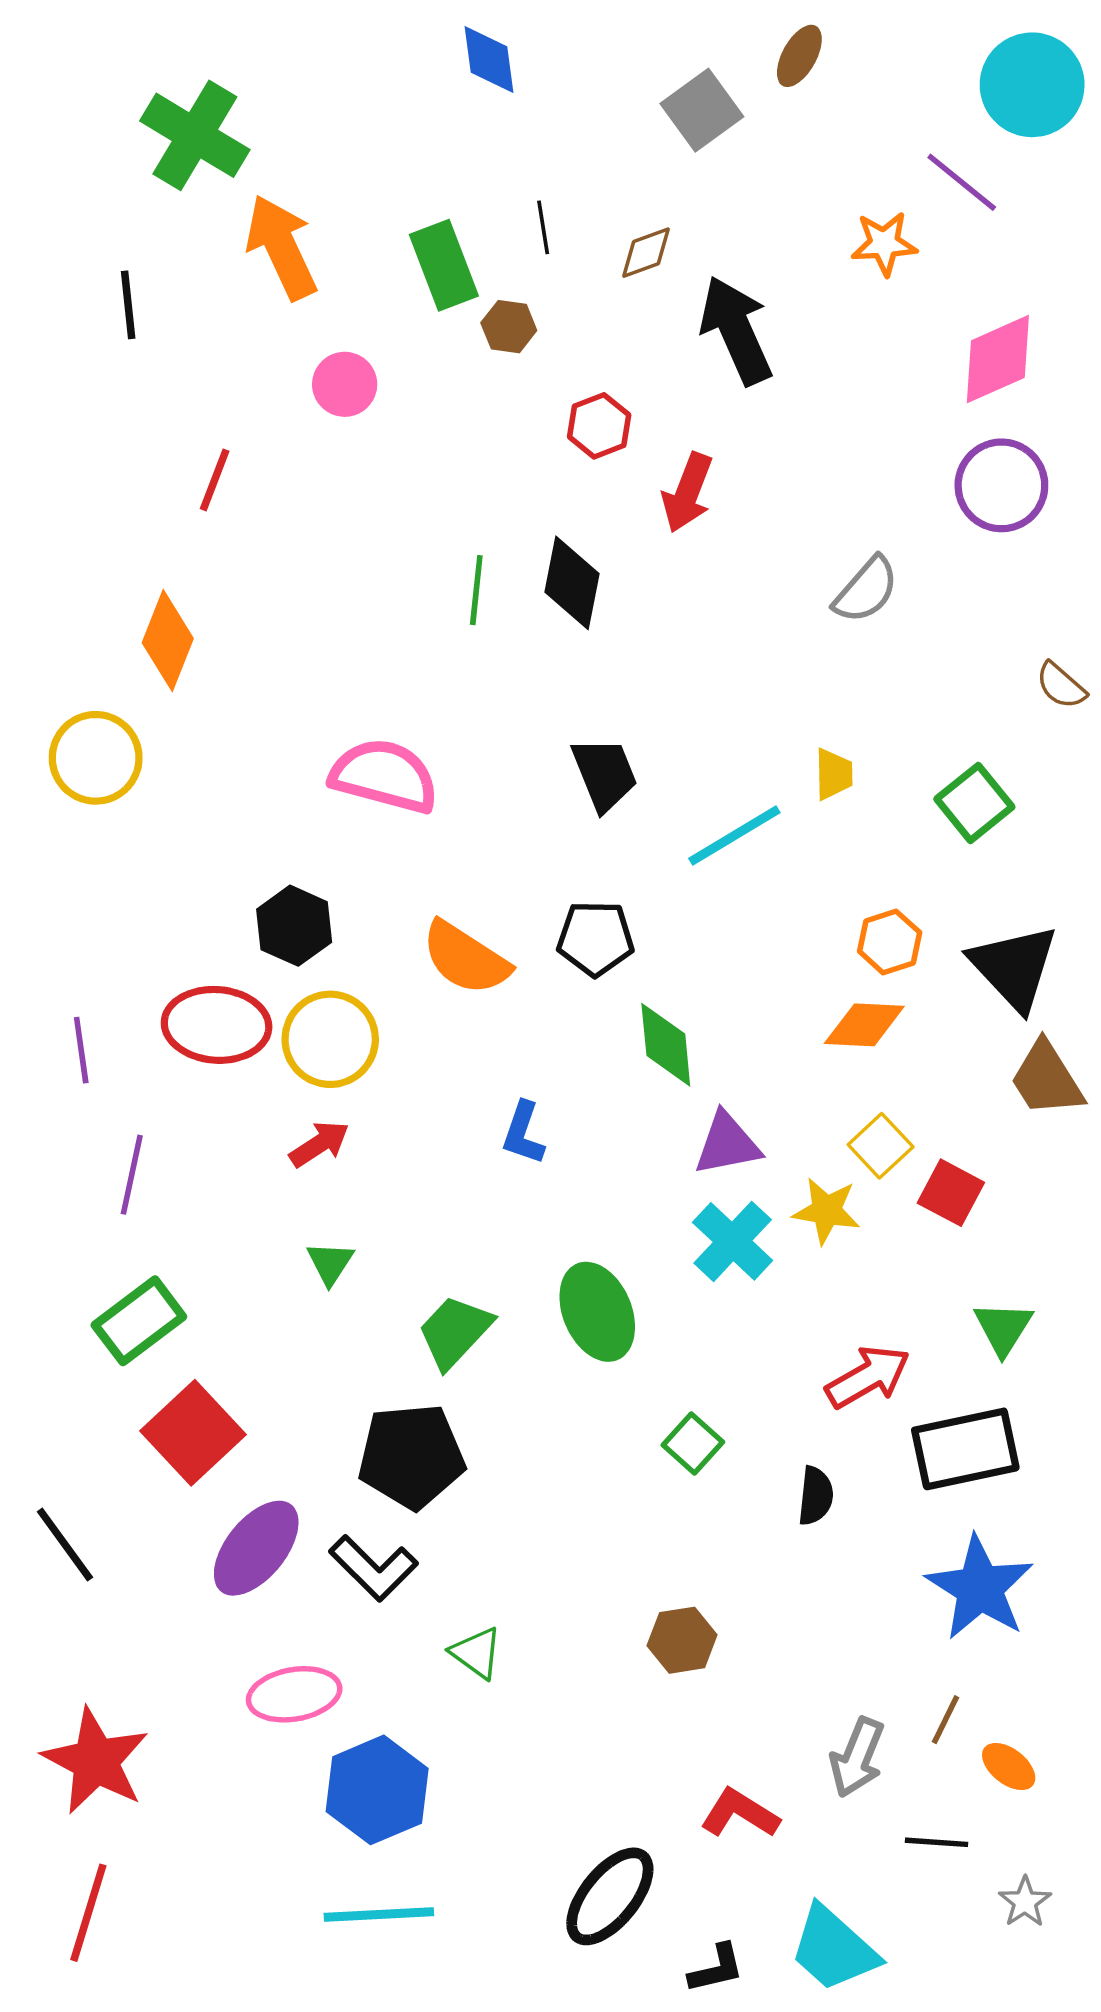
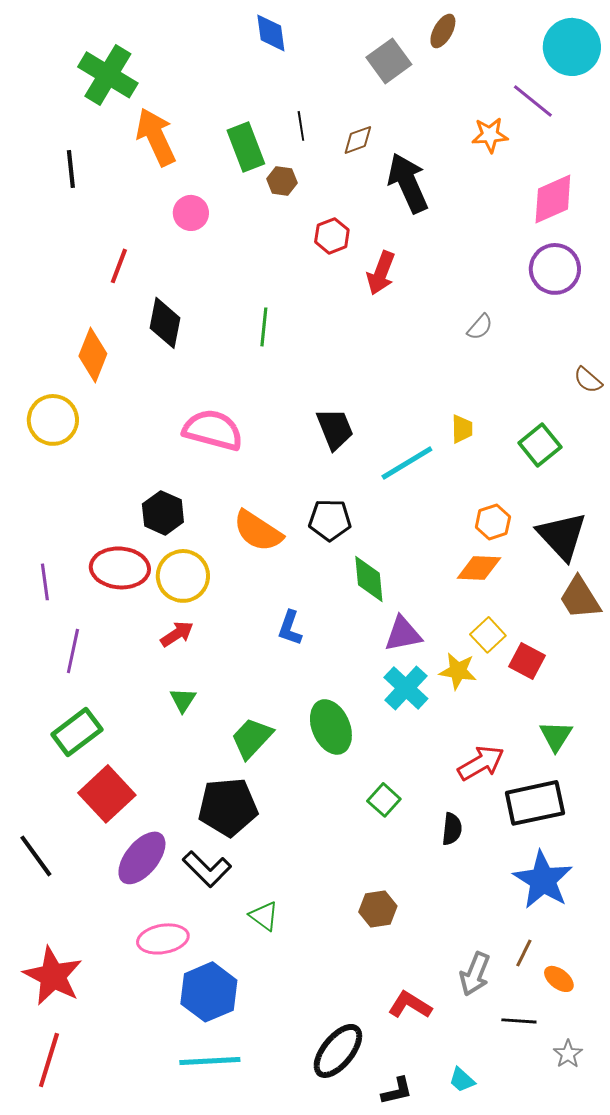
black diamond: (572, 583) -> (165, 323), moved
gray semicircle: (866, 590) -> (480, 327), size x0.7
cyan trapezoid: (834, 1949) -> (462, 1080), size x0.5

